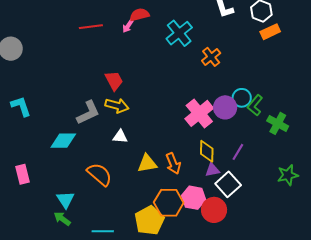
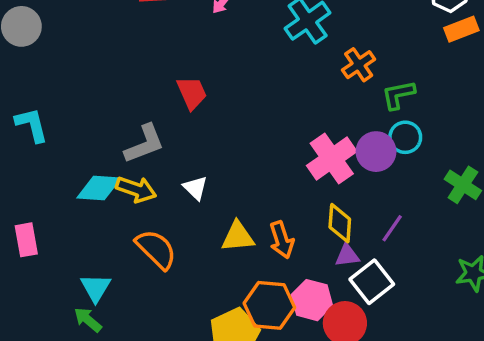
green L-shape: (255, 105) -> (398, 95), moved, turned 35
yellow arrow: (117, 106) -> (136, 189), moved
white triangle: (120, 136) -> (195, 188), turned 35

